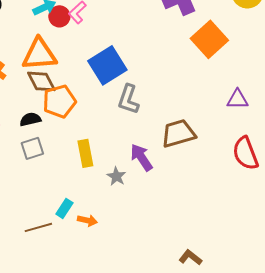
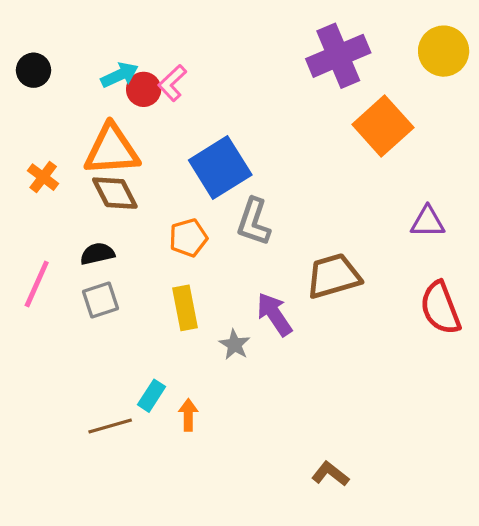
orange pentagon: (59, 101) -> (188, 238), moved, size x0.7
orange arrow: (87, 220) -> (188, 415), turned -102
brown L-shape: (190, 257) -> (330, 474), moved

